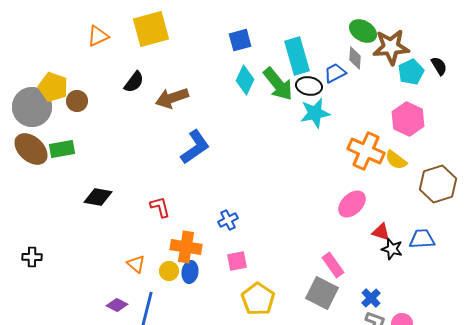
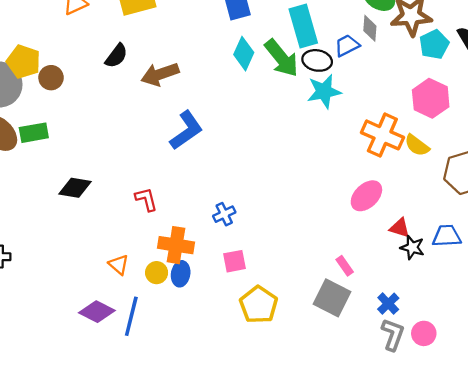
pink rectangle: (333, 265) -> (345, 266), size x0.7
purple diamond: (117, 305) -> (97, 312), size x1.4

